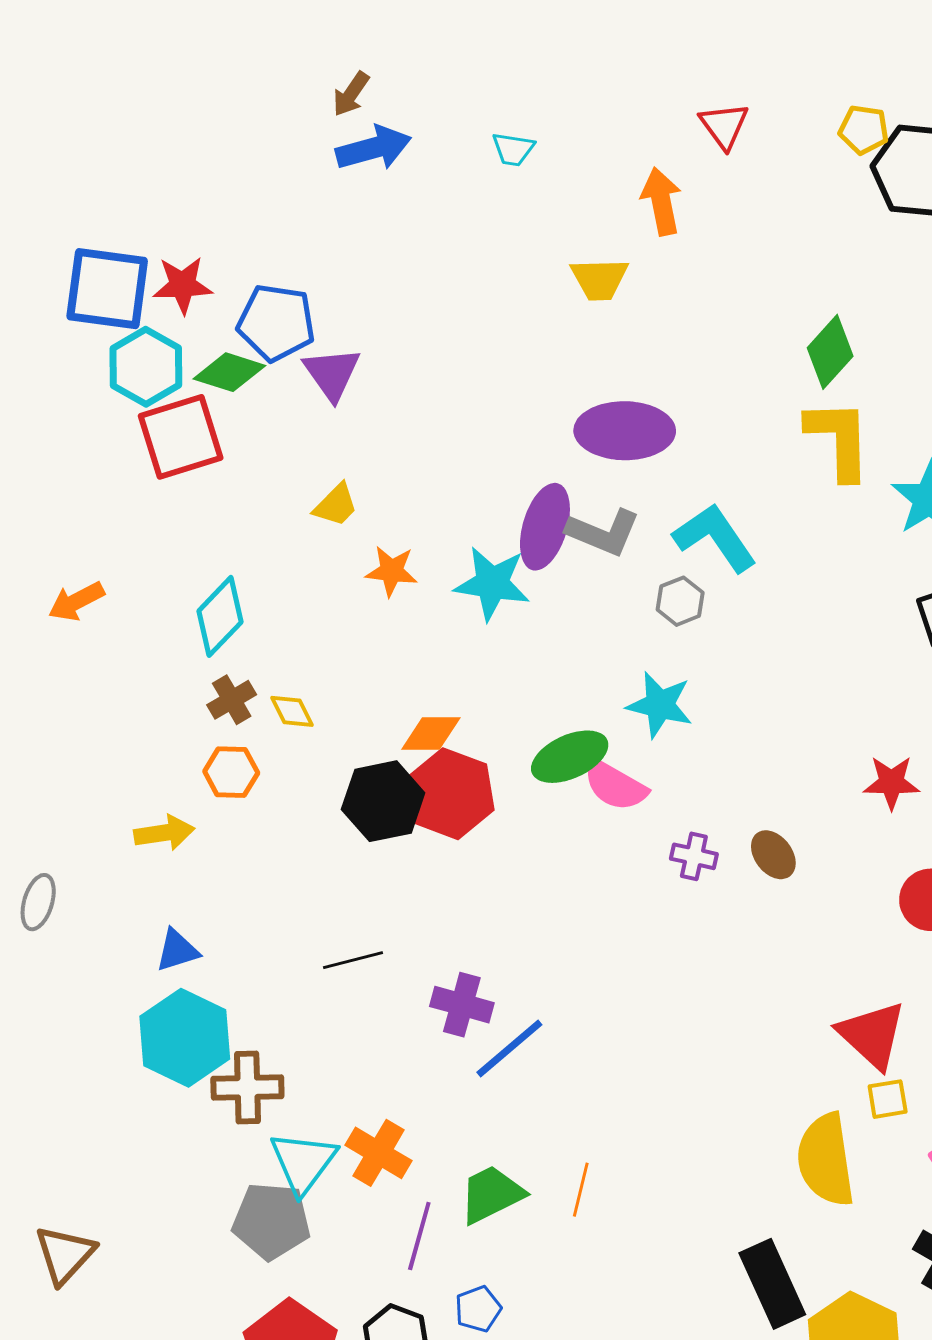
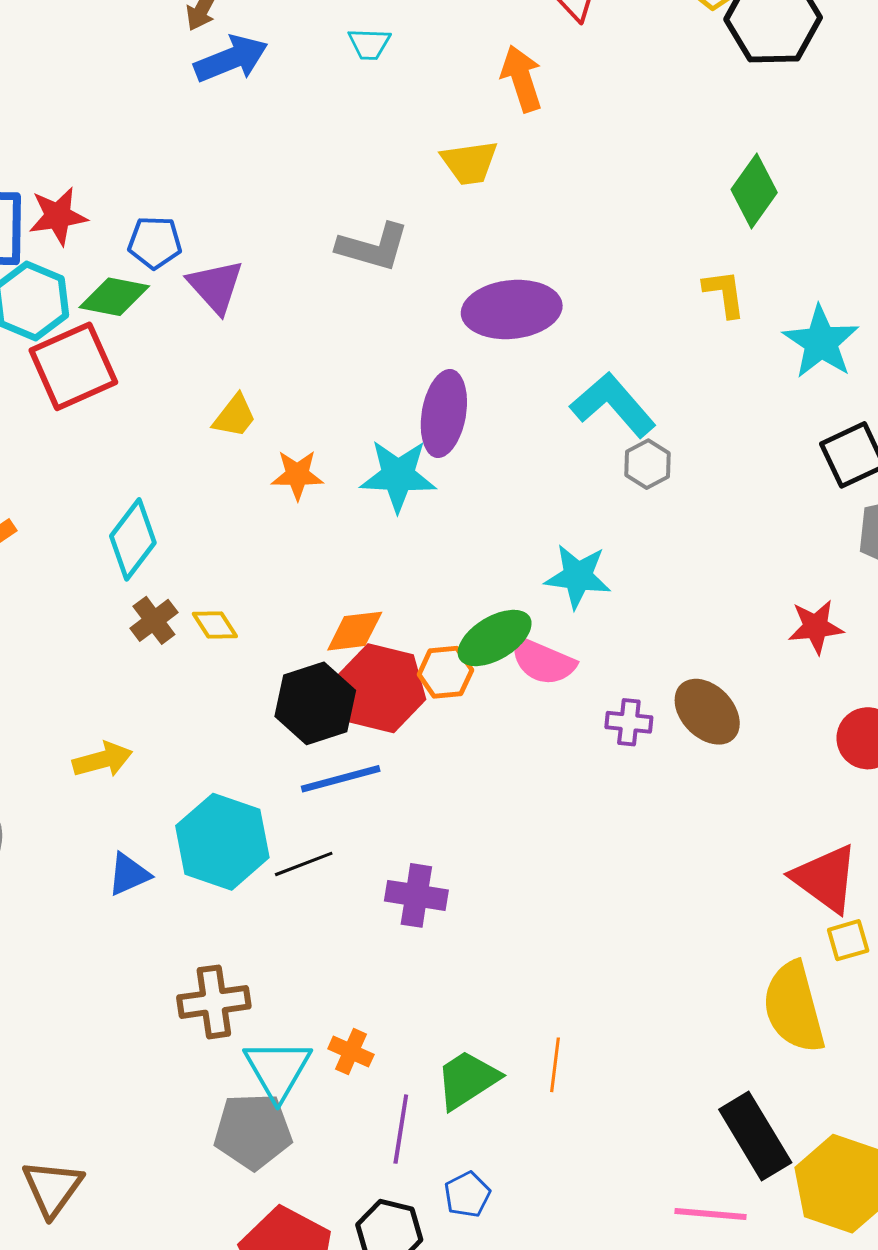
blue pentagon: (276, 323) -> (155, 242), size x0.7
green diamond: (830, 352) -> (754, 191), moved
yellow L-shape: (839, 439) -> (724, 293), size x0.6
gray L-shape: (603, 532) -> (373, 247), moved
gray hexagon: (680, 601) -> (648, 464), moved
orange hexagon: (231, 772) -> (445, 672), moved
brown ellipse: (773, 855) -> (707, 712), size x1.4
cyan hexagon: (185, 1038) -> (222, 842), moved
blue line: (509, 1048) -> (341, 779), moved, turned 32
orange cross: (379, 1153) -> (351, 1052), size x0.7

